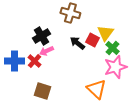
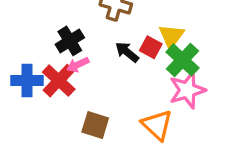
green cross: (112, 48) -> (183, 60), size x1.5
red cross: (34, 61) -> (59, 81), size x1.5
brown square: (42, 91) -> (95, 125), moved

